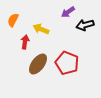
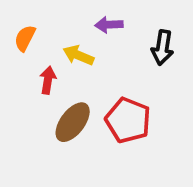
purple arrow: (68, 12) -> (109, 25), moved, turned 32
black arrow: (85, 25) -> (162, 48), turned -66

